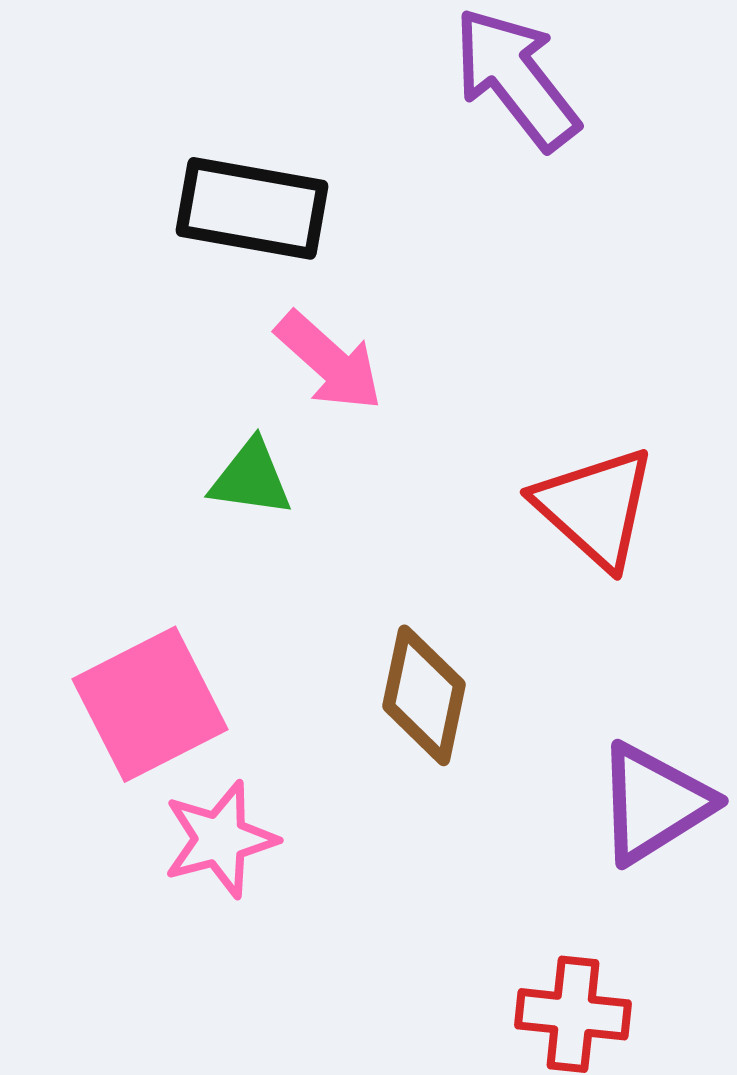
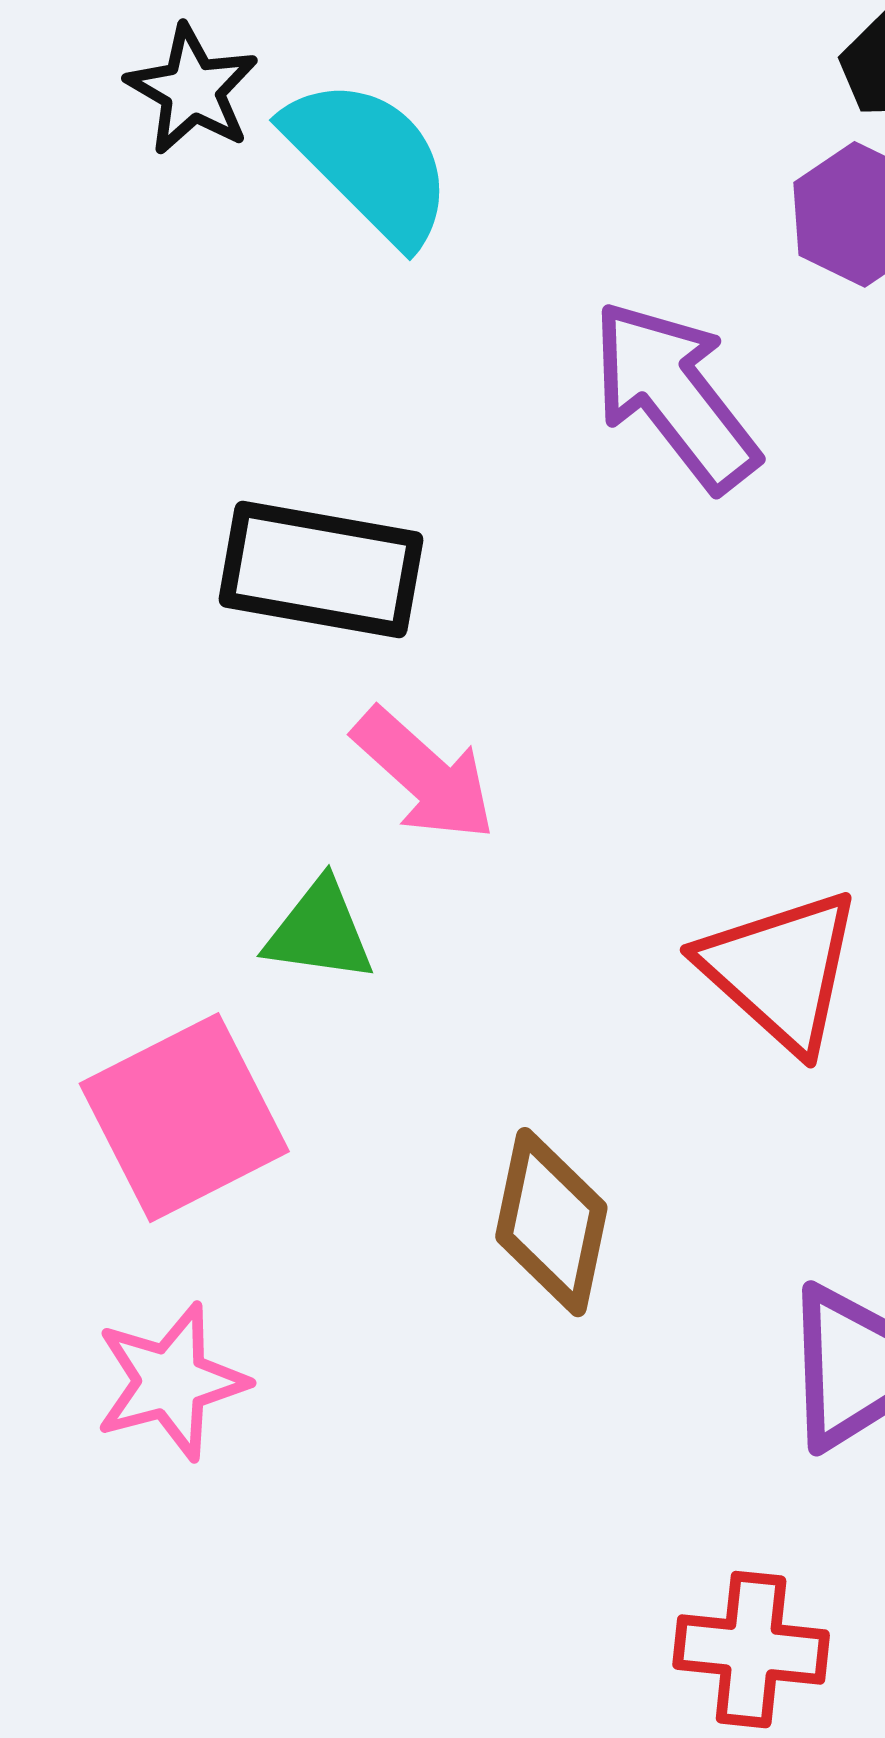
pink square: (150, 704) -> (184, 1118), moved
pink star: (220, 839) -> (171, 1382), moved

